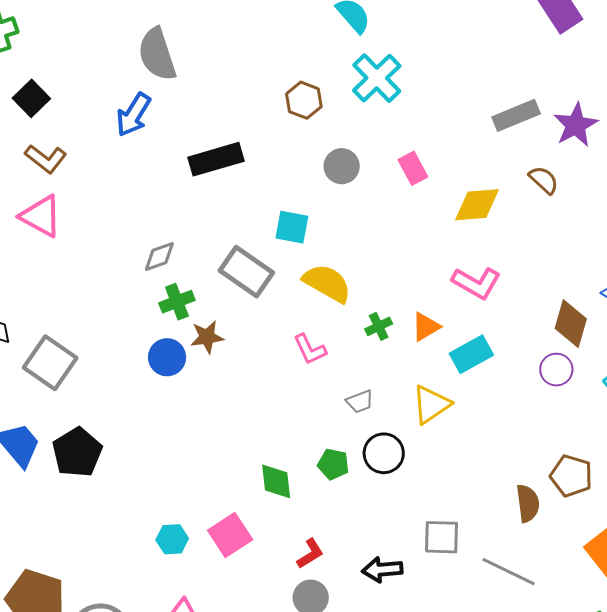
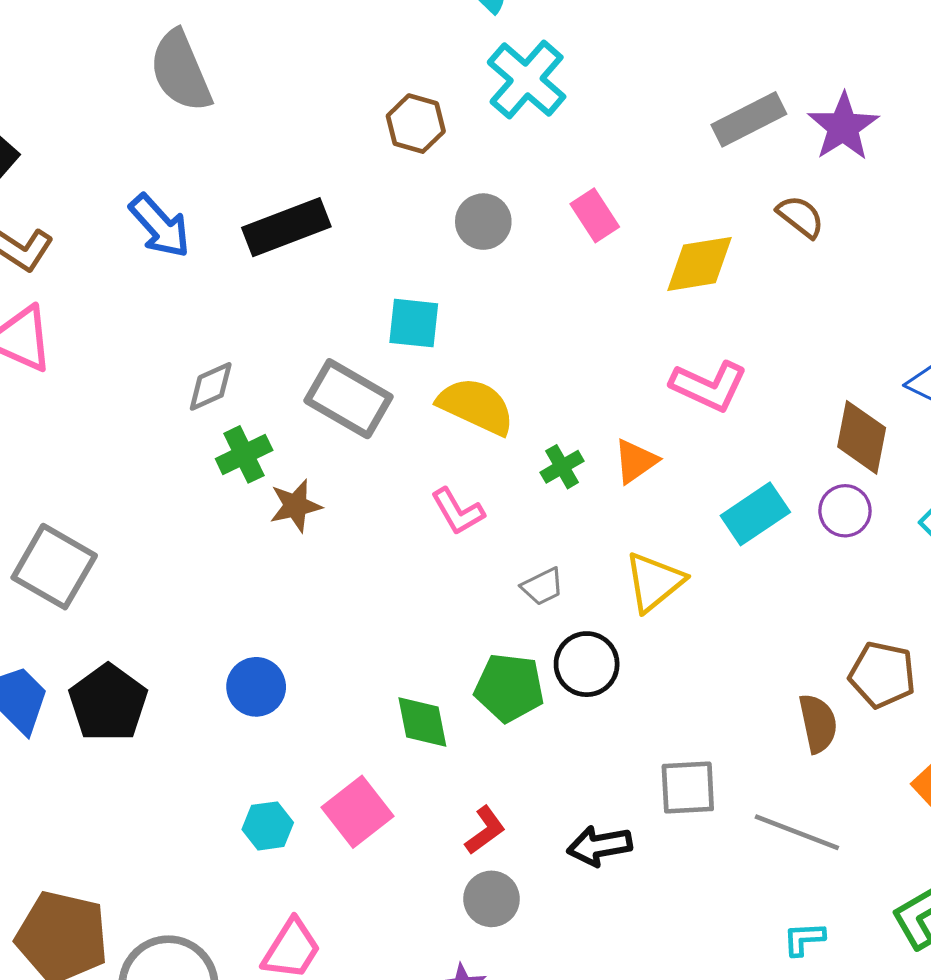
blue arrow: (133, 115) -> (160, 226), moved, turned -69
cyan rectangle: (471, 354) -> (755, 514), moved
blue circle: (167, 357) -> (256, 687), moved
green pentagon: (333, 464) -> (509, 688), size x1.4

